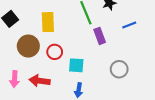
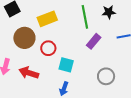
yellow rectangle: (48, 22) -> (47, 19), turned 60
purple rectangle: (100, 36) -> (94, 41), turned 49

